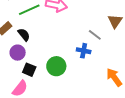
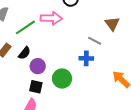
black semicircle: (24, 35) -> (24, 53), turned 88
purple circle: (18, 53) -> (38, 66), moved

